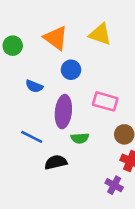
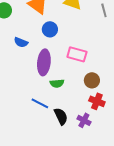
blue line: (32, 137) -> (40, 103), moved
black semicircle: (56, 162) -> (61, 116), moved, turned 78

